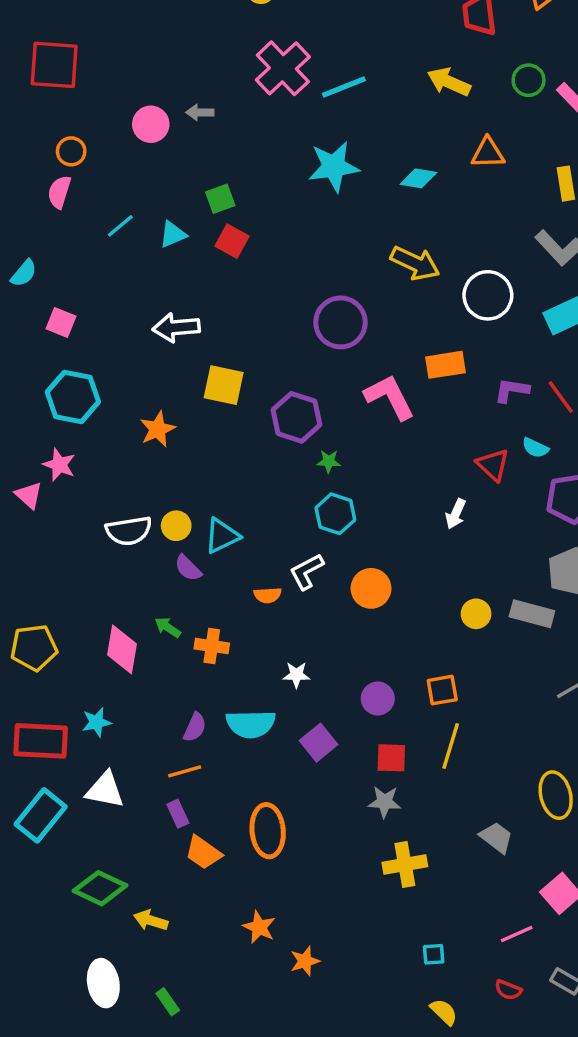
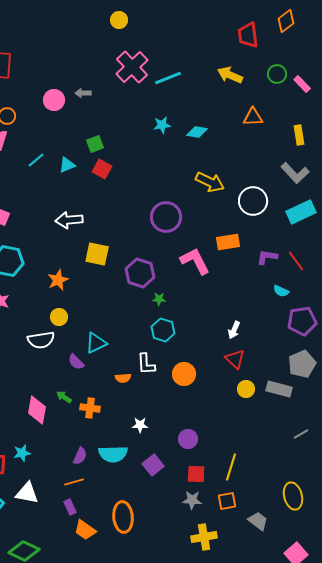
cyan star: (334, 167) -> (162, 125), size x0.6
cyan diamond: (418, 178) -> (197, 132), moved
red triangle: (493, 465) -> (235, 359), moved
yellow circle: (176, 526) -> (59, 317), moved
white L-shape: (307, 571) -> (146, 364), turned -65
orange square: (442, 690) -> (227, 501), moved

